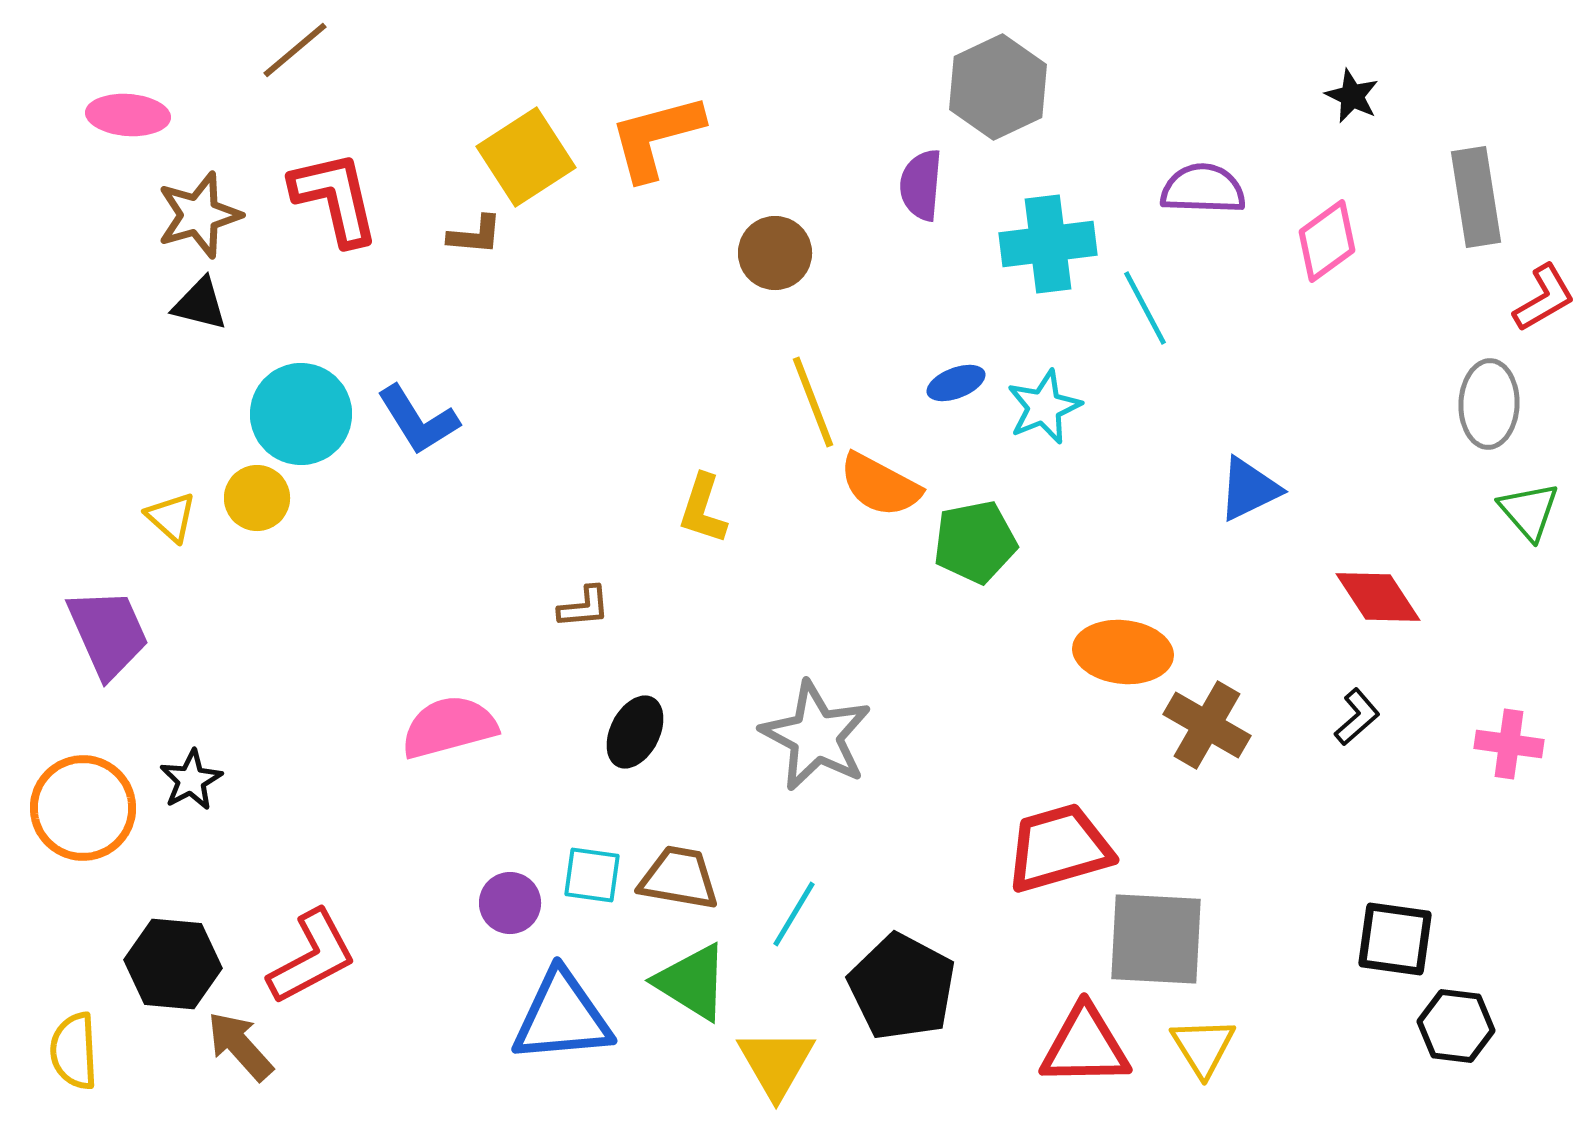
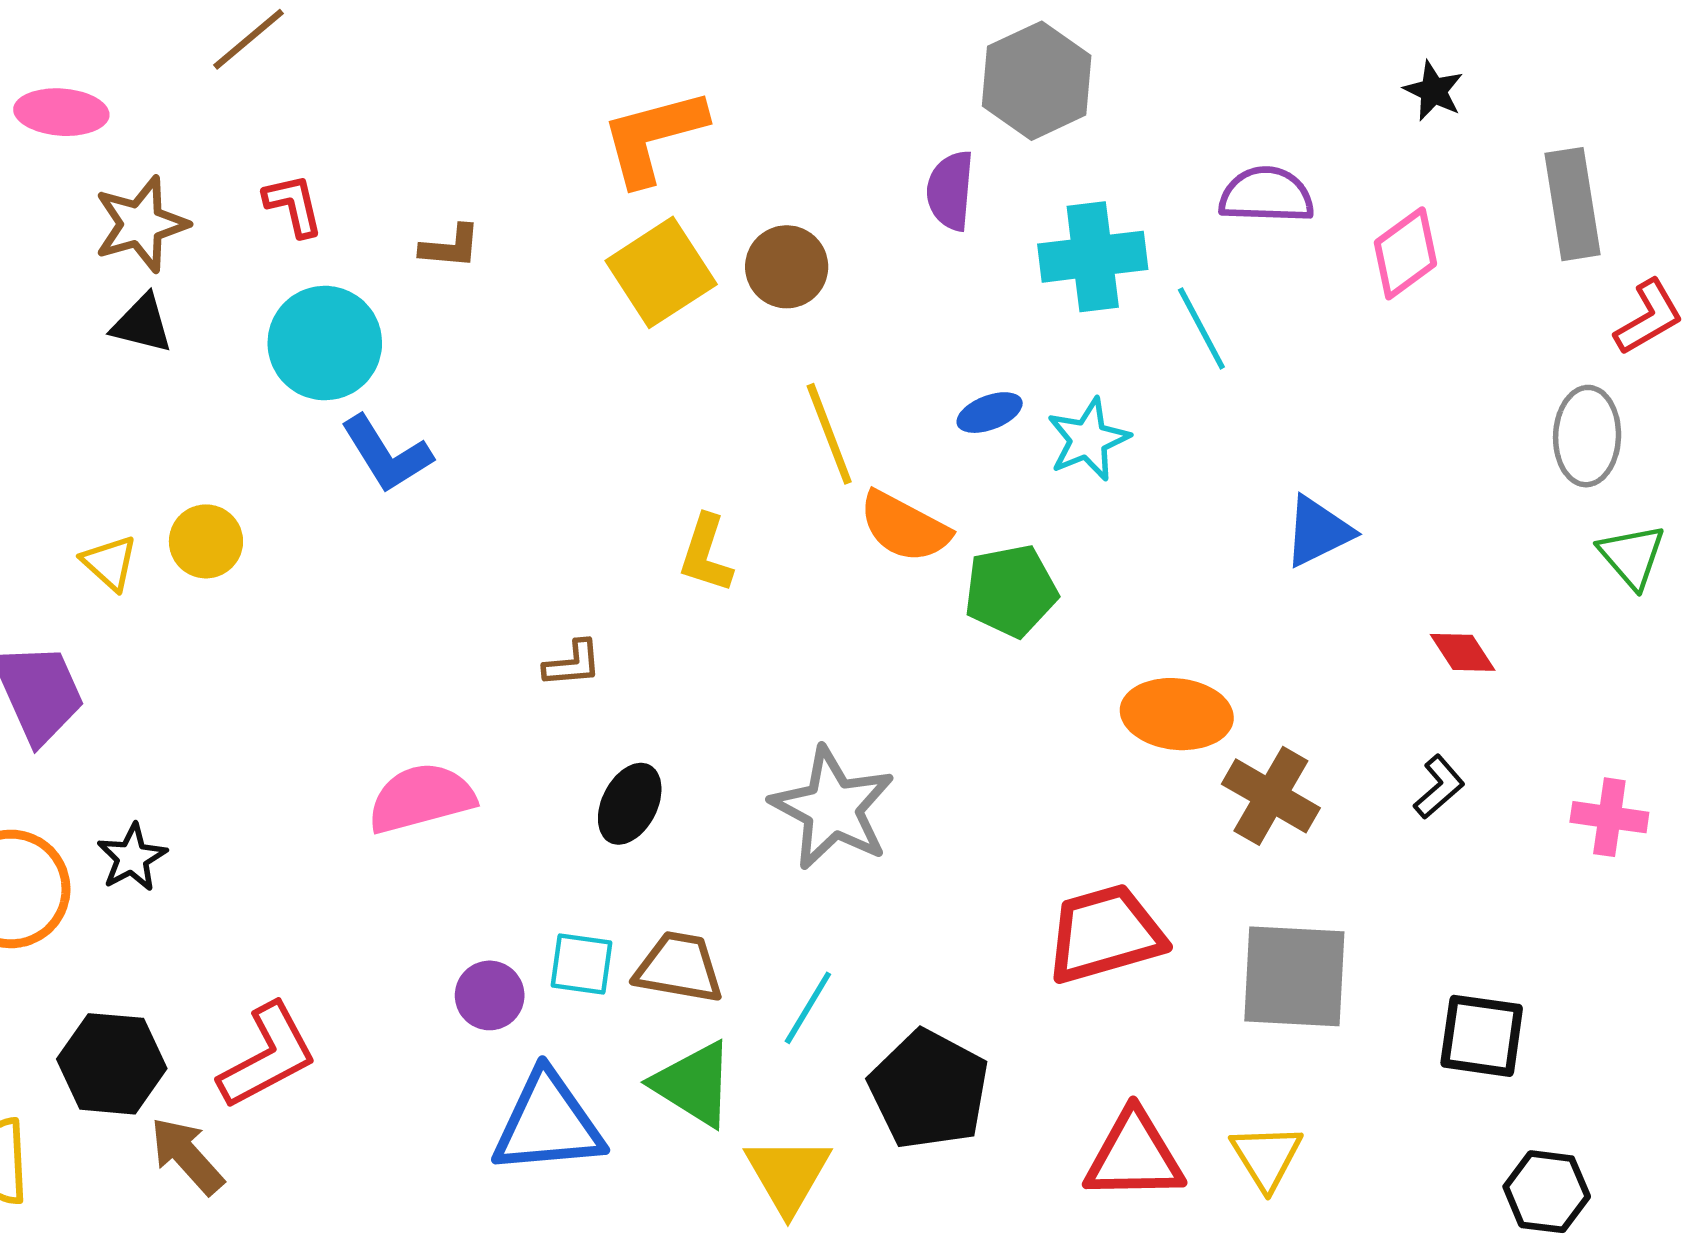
yellow square: (526, 157) -> (661, 272), moved
red L-shape: (335, 198) -> (293, 205), size x0.6
cyan circle: (301, 414) -> (325, 343), moved
red diamond: (1378, 597) -> (1463, 652), size x0.7
gray square: (1156, 939) -> (1294, 976), moved
black hexagon: (1456, 1026) -> (1547, 1192), moved

